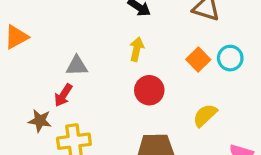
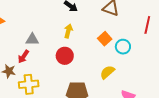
cyan circle: (230, 58) -> (123, 47), moved
red circle: (149, 90) -> (65, 56), moved

